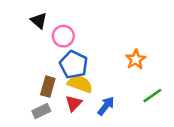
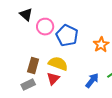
blue pentagon: (74, 65) -> (67, 36), moved
blue arrow: (106, 106) -> (92, 81), moved

